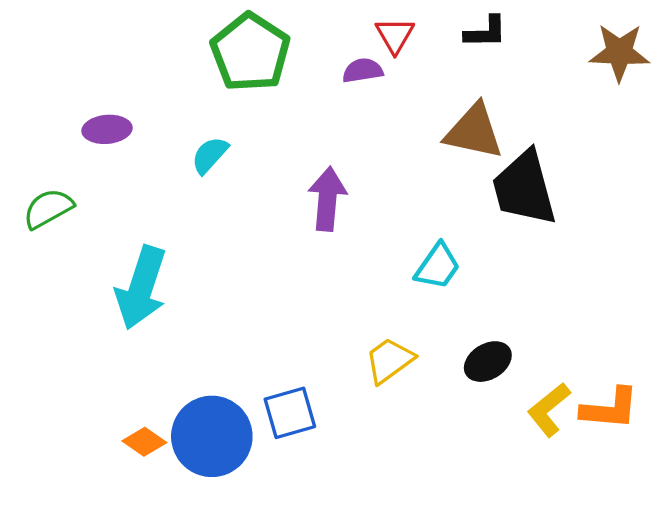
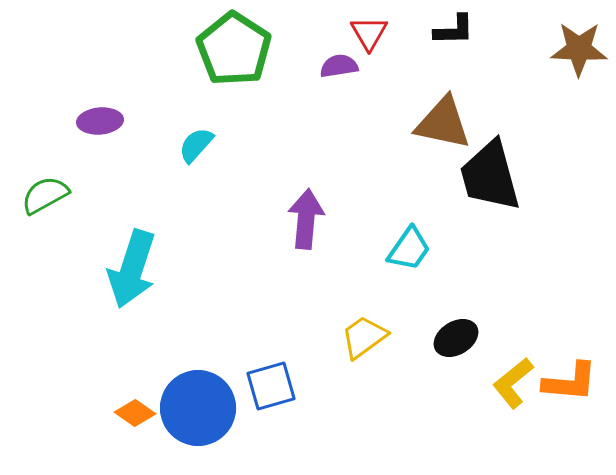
purple arrow: (327, 199) -> (306, 219), moved

